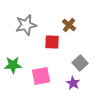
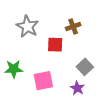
gray star: (26, 25) -> (27, 26), turned -30
brown cross: (69, 25) -> (73, 26), turned 32

